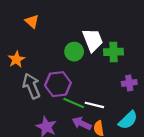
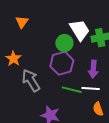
orange triangle: (32, 21) -> (22, 22), turned 32
purple hexagon: (58, 84) -> (62, 63), moved
purple arrow: (82, 123) -> (93, 69), moved, turned -102

